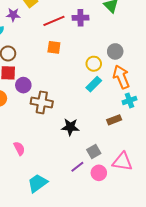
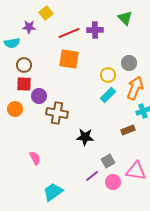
orange square: (54, 47) -> (69, 59), size x1.5
orange arrow: (121, 77) -> (135, 88), turned 45

